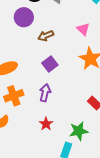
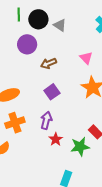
red star: (46, 124) -> (56, 139), moved
green star: (79, 131) -> (80, 147), moved

